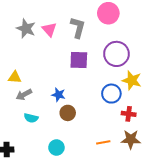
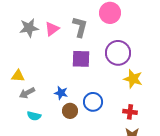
gray star: (26, 28) -> (29, 28), turned -30
pink triangle: (49, 30) -> (52, 29), turned 35
blue circle: (111, 94) -> (93, 102), moved

